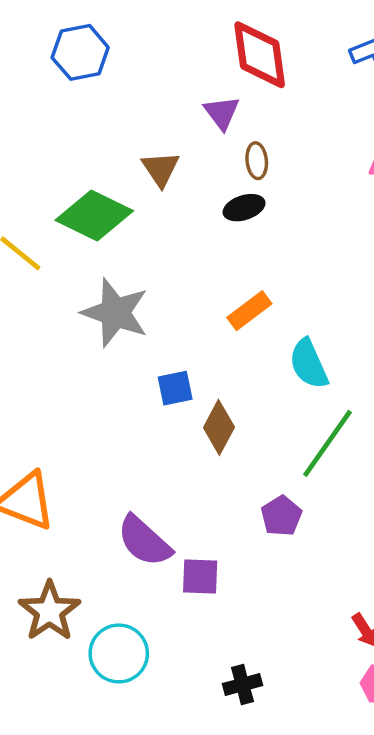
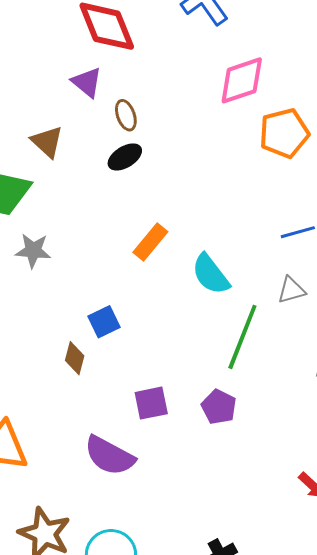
gray star: (115, 313) -> (33, 251), moved, size x0.6
brown diamond: (219, 427) -> (75, 358), moved, size x0.7
purple square: (200, 577) -> (151, 403), moved

